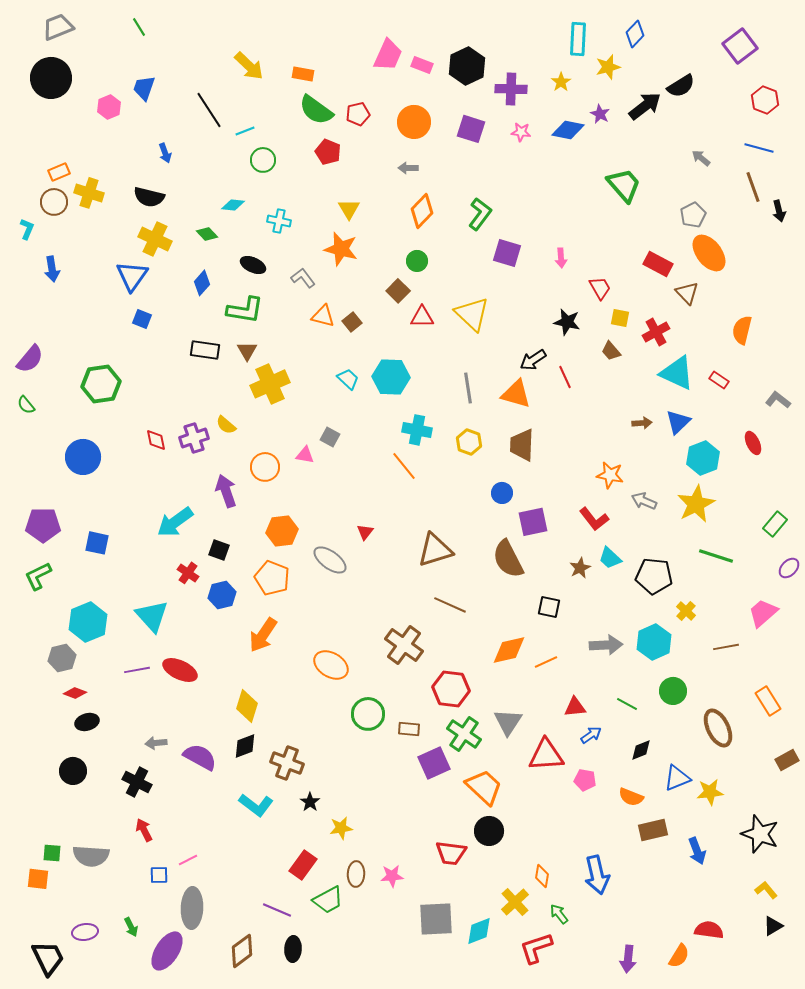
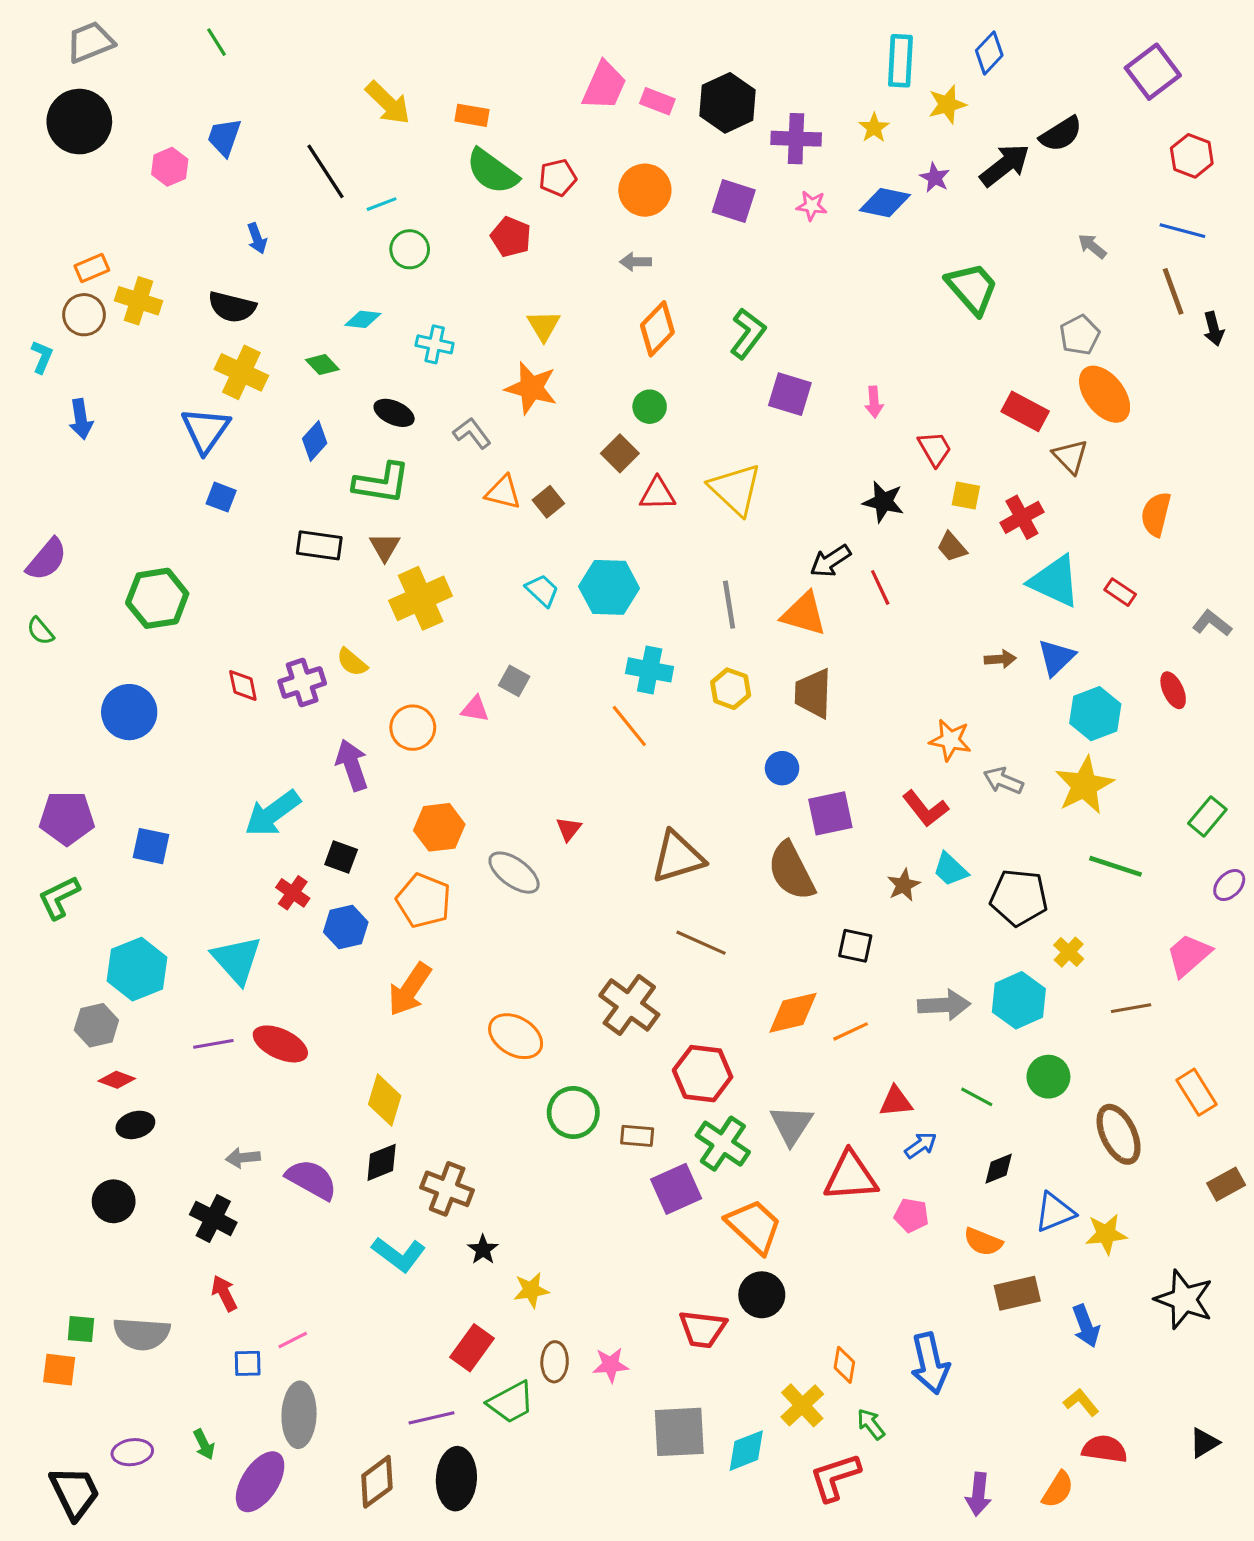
yellow L-shape: (766, 890) -> (1081, 1402), moved
purple line: (277, 910) -> (431, 1418), turned -36
black ellipse: (293, 949) -> (456, 1479), size x1.5

